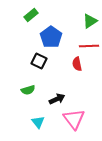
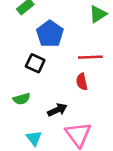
red line: (89, 46) -> (90, 57), moved
red semicircle: (77, 64) -> (82, 82), moved

